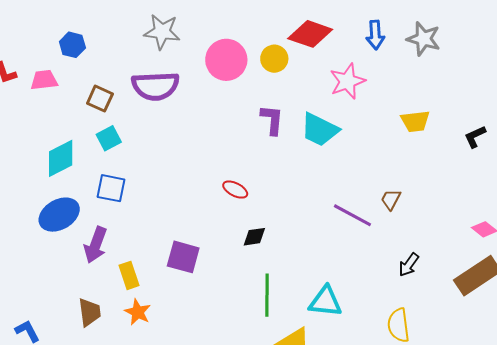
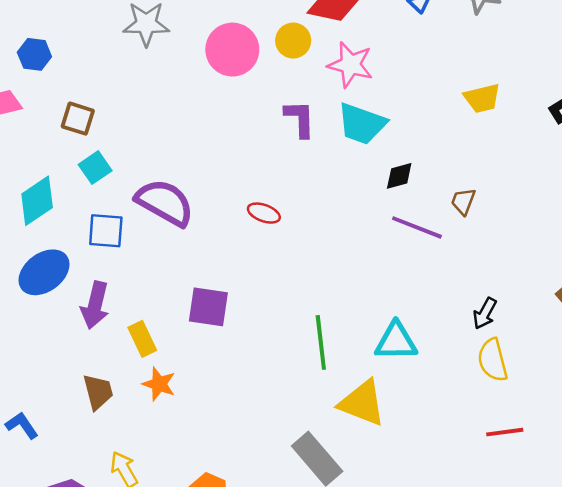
pink star: (347, 81) -> (350, 65), moved, turned -30
purple semicircle: (155, 86) -> (165, 203), moved, turned -141
black diamond: (254, 237) -> (399, 176), moved
black arrow: (409, 265) -> (485, 313), moved

